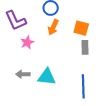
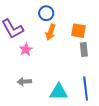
cyan triangle: (47, 77) -> (59, 92), moved

